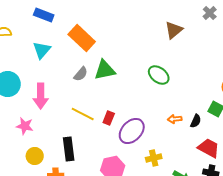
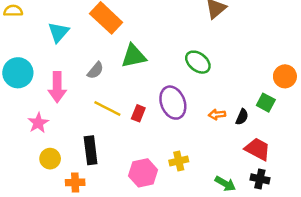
gray semicircle: (81, 74) -> (95, 70), moved
pink star: (25, 126) -> (38, 123), turned 30
purple ellipse: (132, 131) -> (173, 103), moved, turned -64
yellow cross: (154, 158) -> (179, 161), moved

